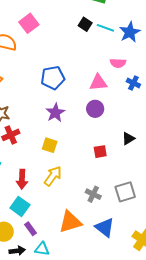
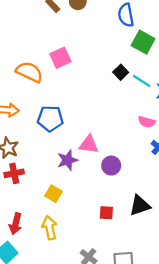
blue pentagon: (53, 78) -> (50, 119), moved
pink triangle: (98, 83) -> (89, 144), moved
black triangle: (128, 139) -> (140, 205), size x1.5
yellow arrow: (53, 176) -> (50, 228), turned -60

